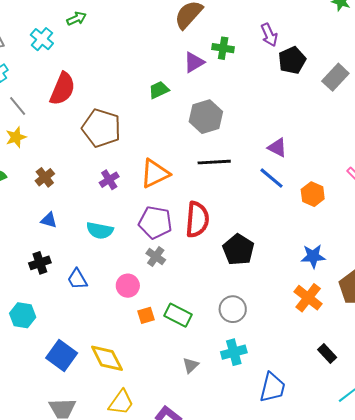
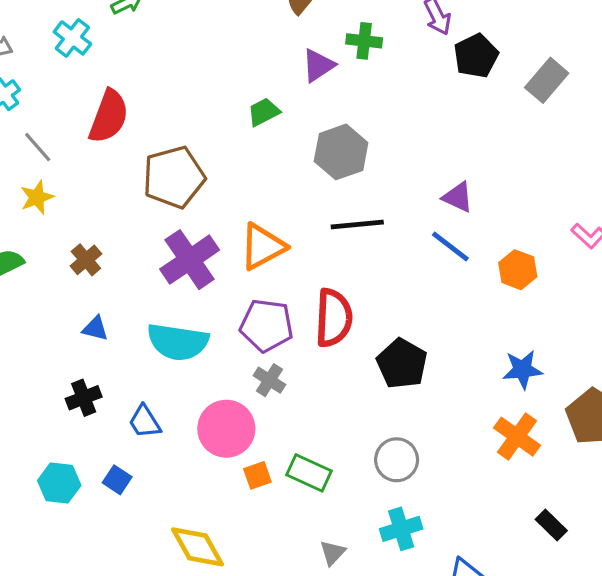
brown pentagon: (101, 128) -> (174, 177), turned -30
purple cross: (109, 180) -> (190, 260), size x1.8
cyan semicircle: (100, 230) -> (178, 342), size x1.4
pink circle: (128, 286) -> (226, 429), size x1.5
blue square: (62, 356) -> (117, 480), moved, size x0.6

